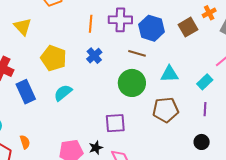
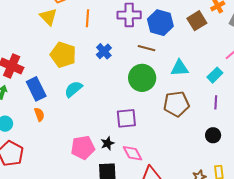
orange line: (91, 24) -> (87, 18), moved
yellow triangle: (23, 27) -> (48, 17), moved
orange semicircle: (25, 142) -> (39, 114), moved

